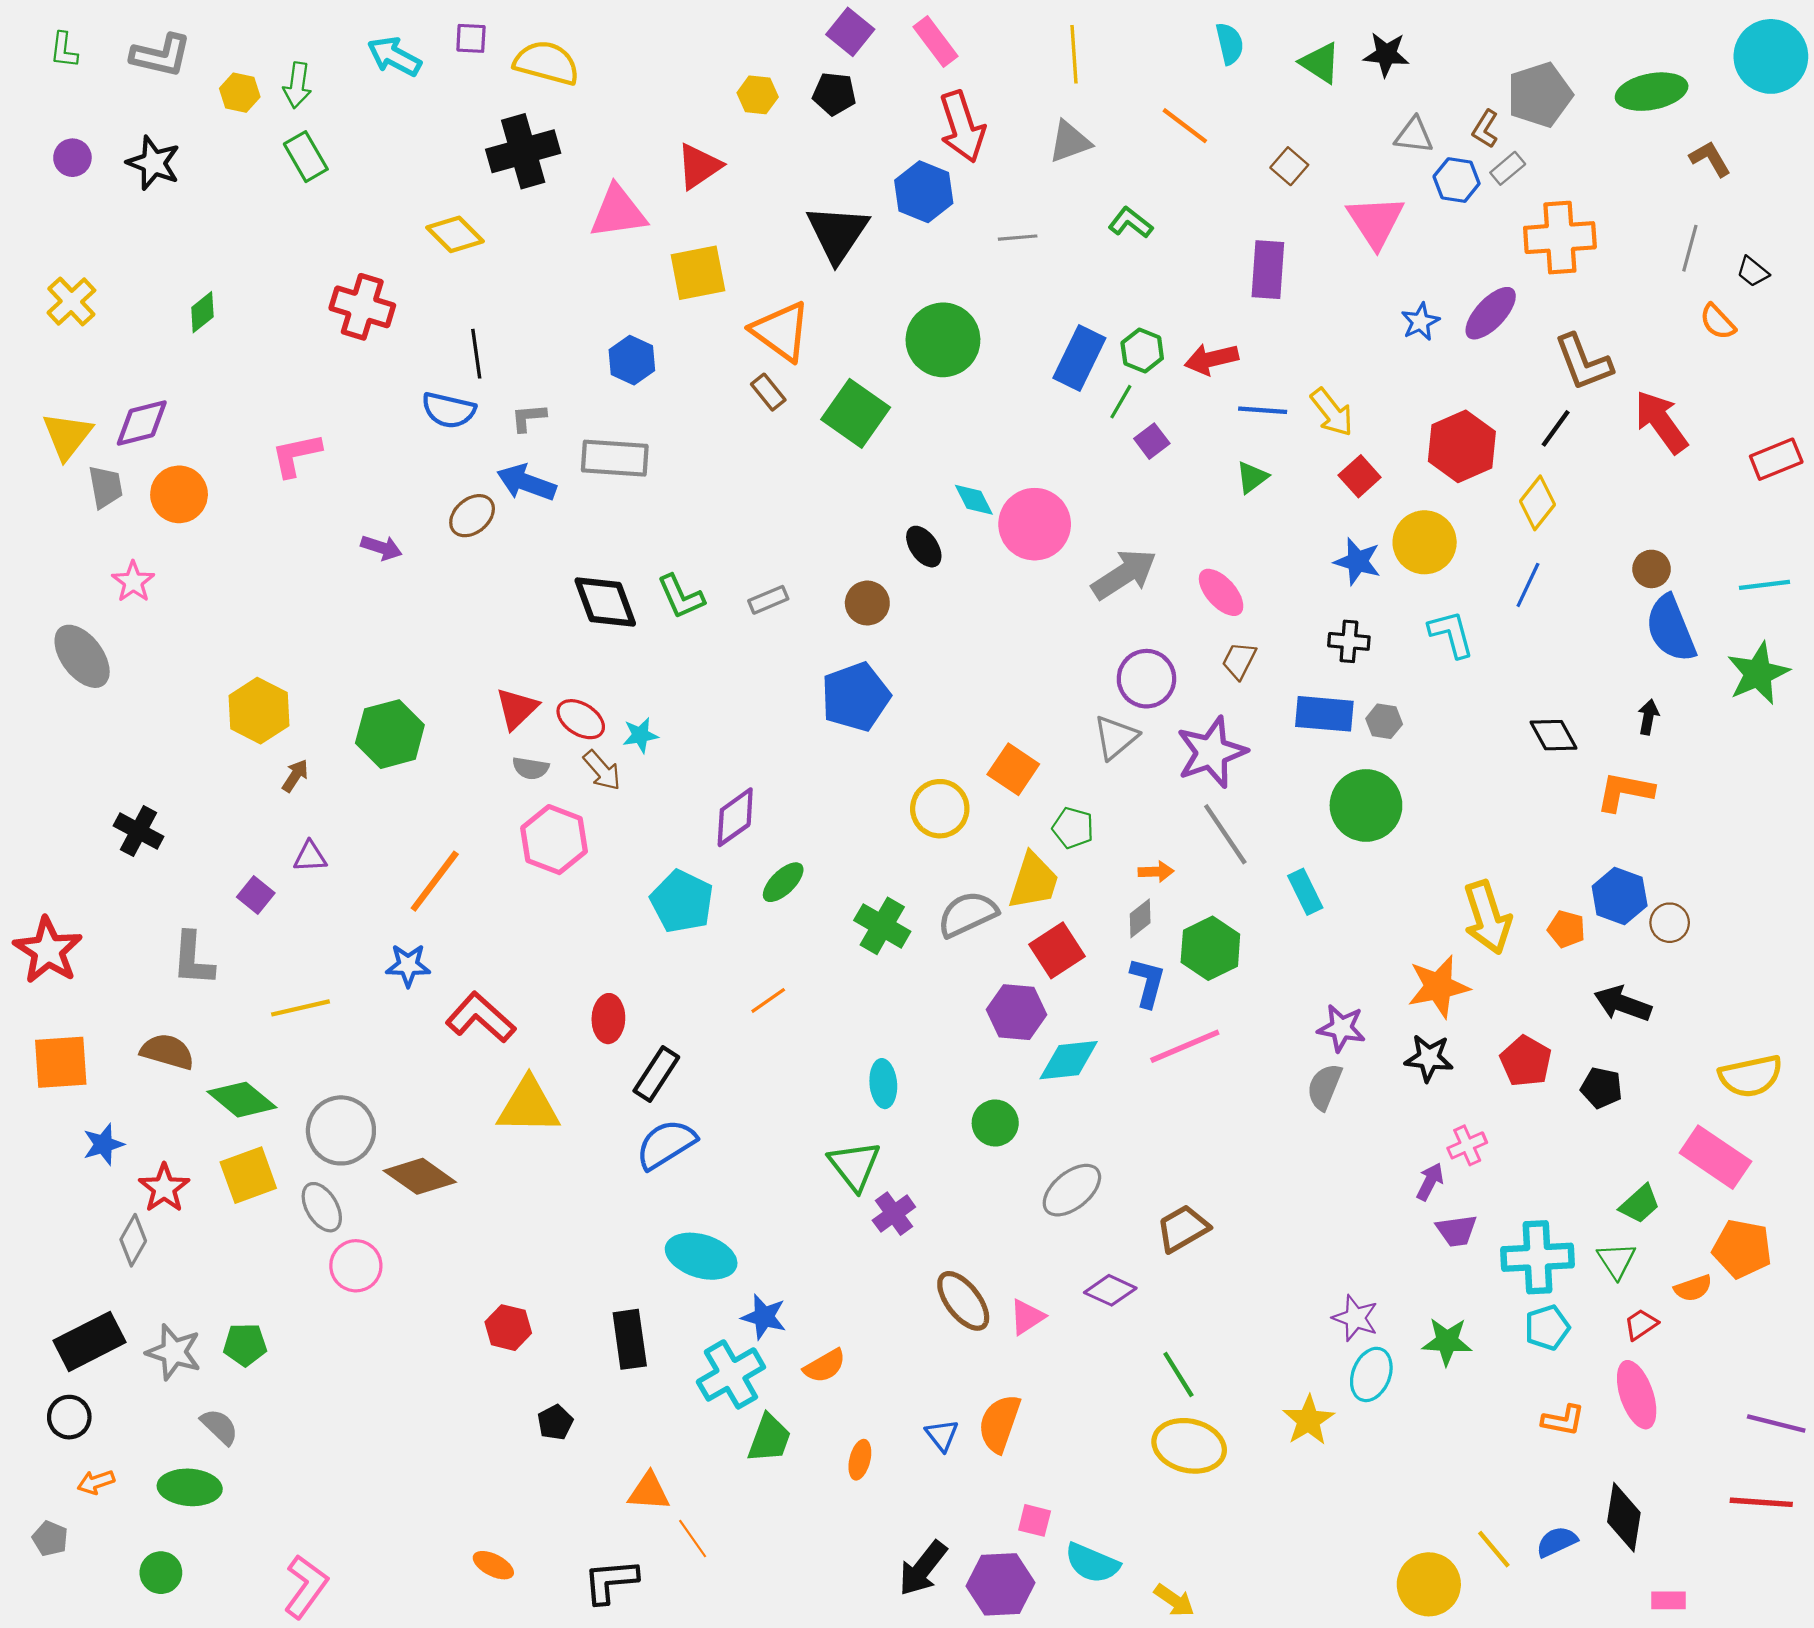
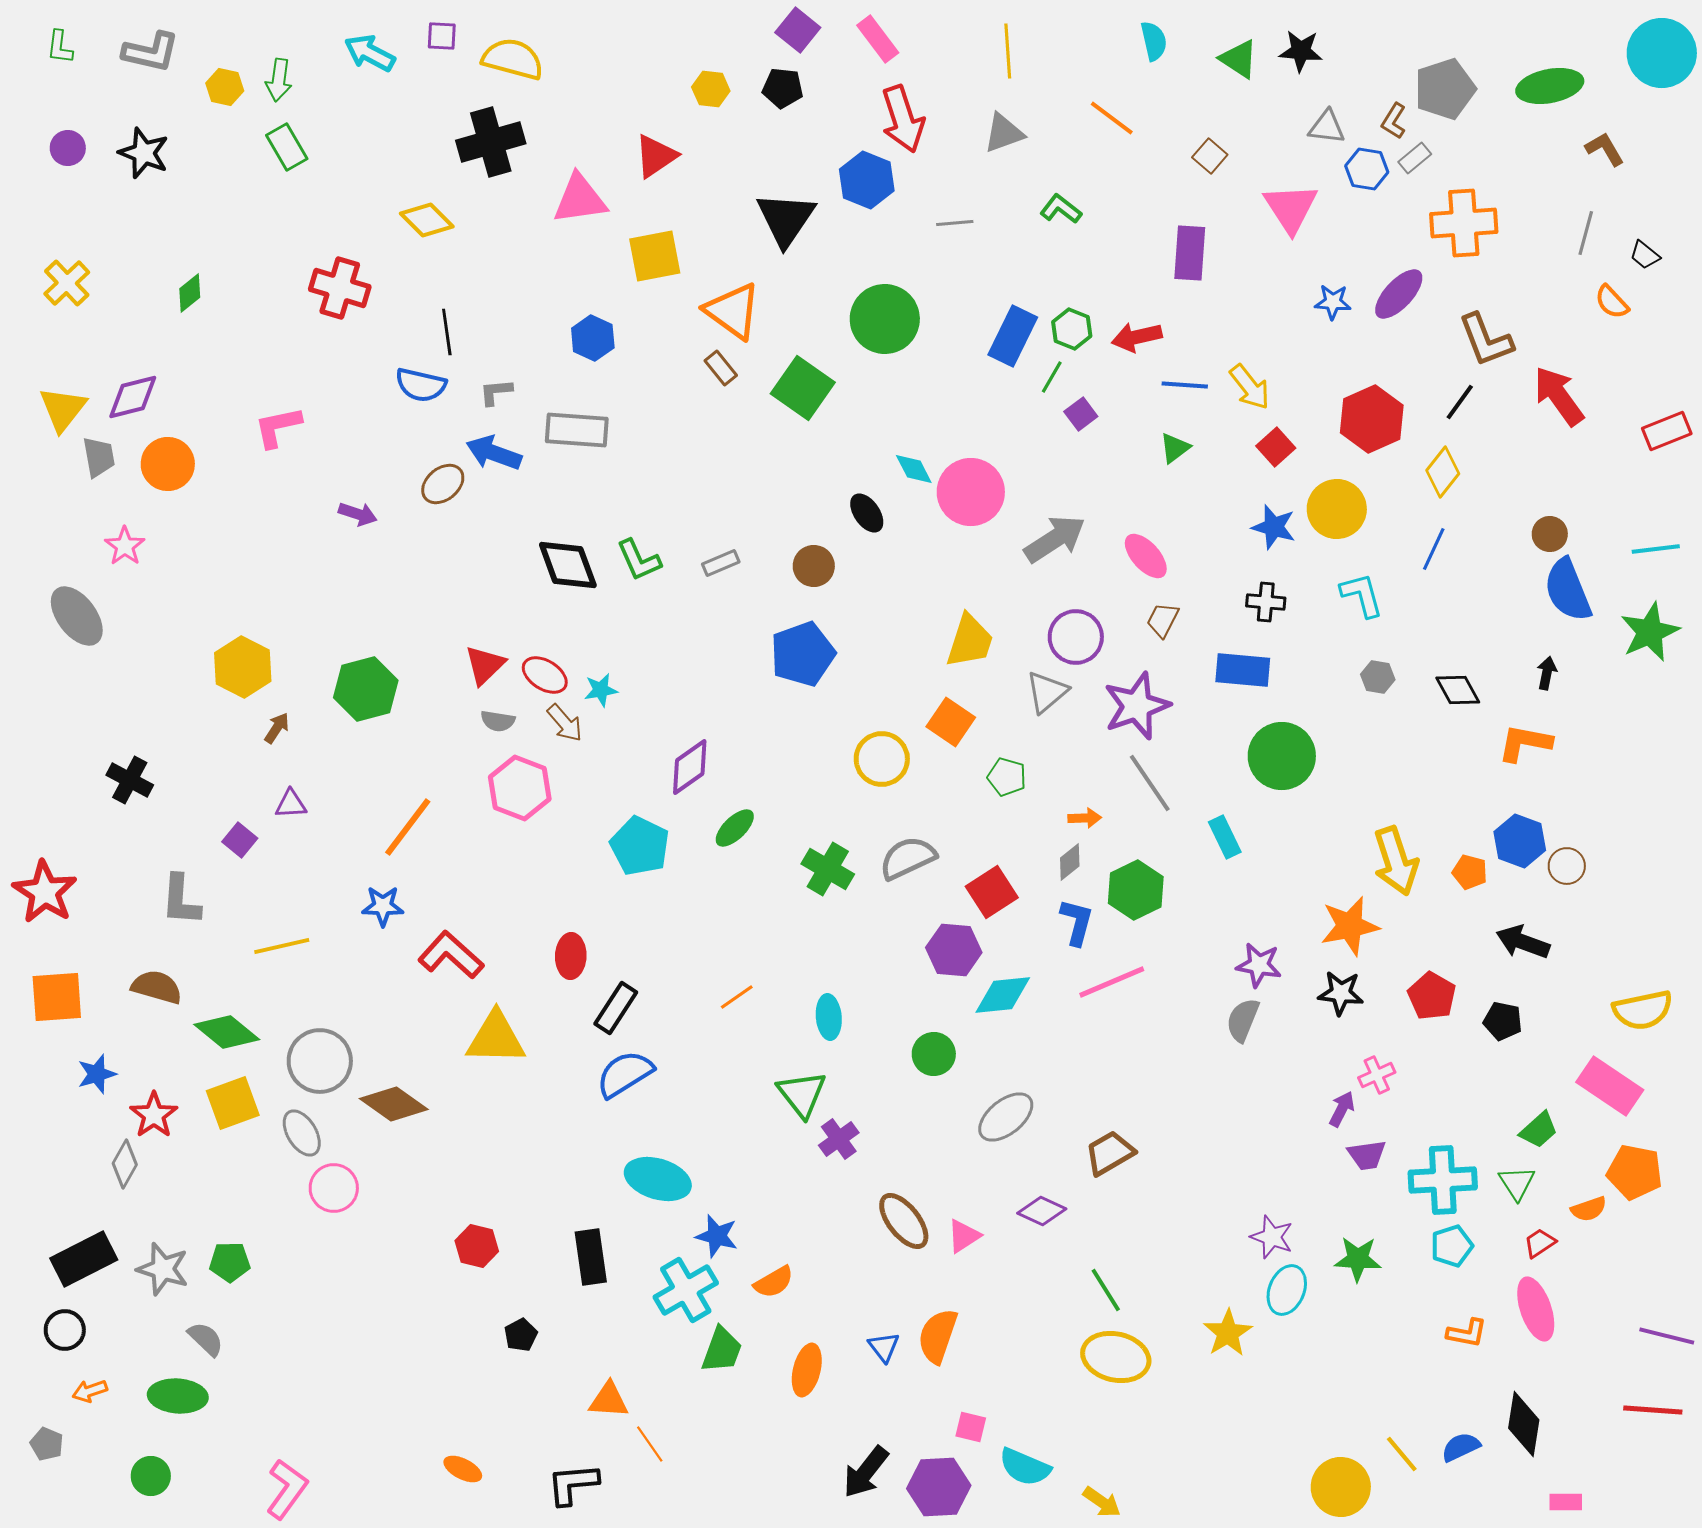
blue star: (1420, 322) -> (1333, 302), turned 30
gray hexagon: (1384, 721) -> (1378, 677), moved
yellow trapezoid: (1034, 881) -> (970, 641), moved
orange line: (768, 1000) -> (737, 997), moved
orange ellipse: (860, 1460) -> (807, 1370), size x1.4

